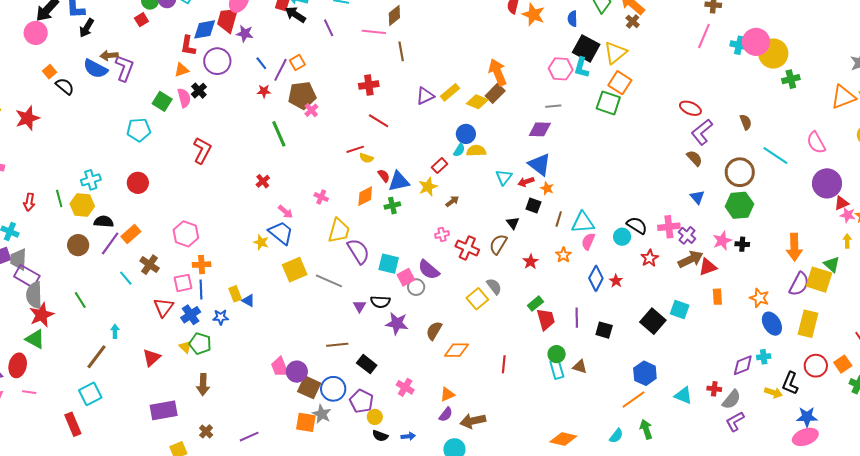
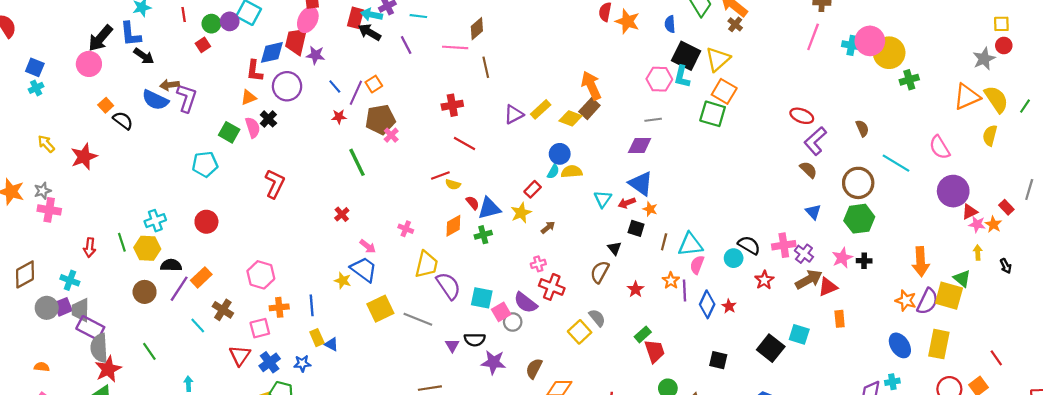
black arrow: (87, 28) -> (144, 56), turned -84
red cross: (467, 248) -> (552, 287), moved
blue line: (201, 290) -> (312, 305), moved
orange star: (759, 298) -> (906, 301), moved
purple line: (577, 318) -> (685, 291), moved

